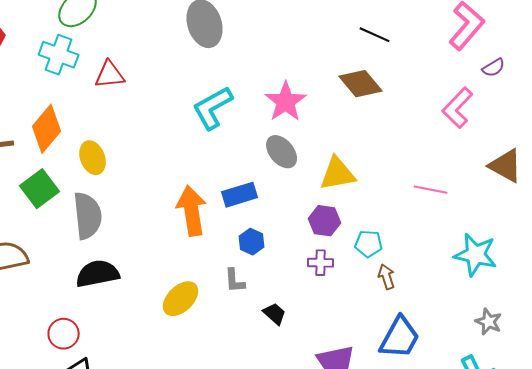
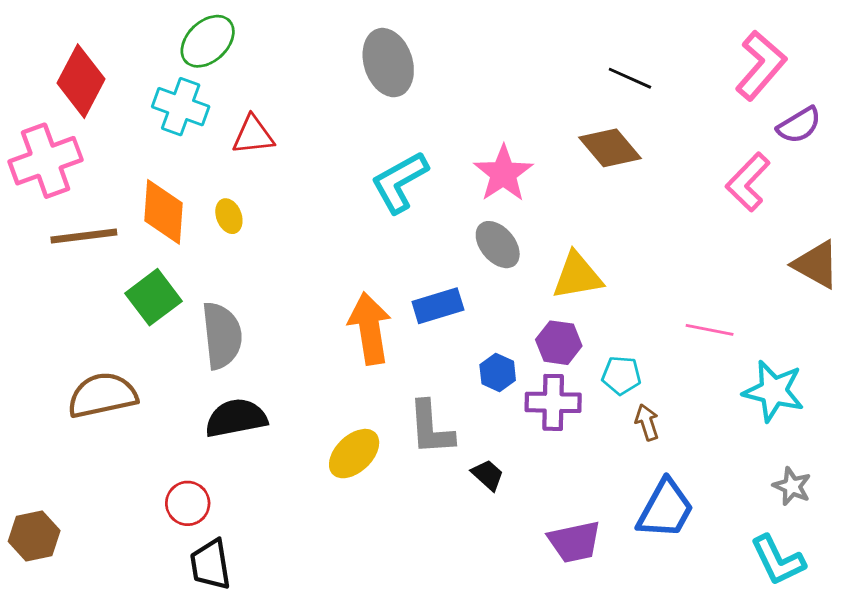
purple semicircle: (494, 68) -> (799, 125), size x1.4
orange diamond: (47, 129) -> (164, 212), turned -36
yellow ellipse: (93, 158) -> (229, 216), moved, size x0.7
pink line: (431, 190) -> (710, 330), moved
blue hexagon: (252, 242) -> (498, 373), moved
purple cross: (321, 263) -> (553, 402), size x1.5
gray L-shape: (235, 281) -> (431, 428), size x1.6

